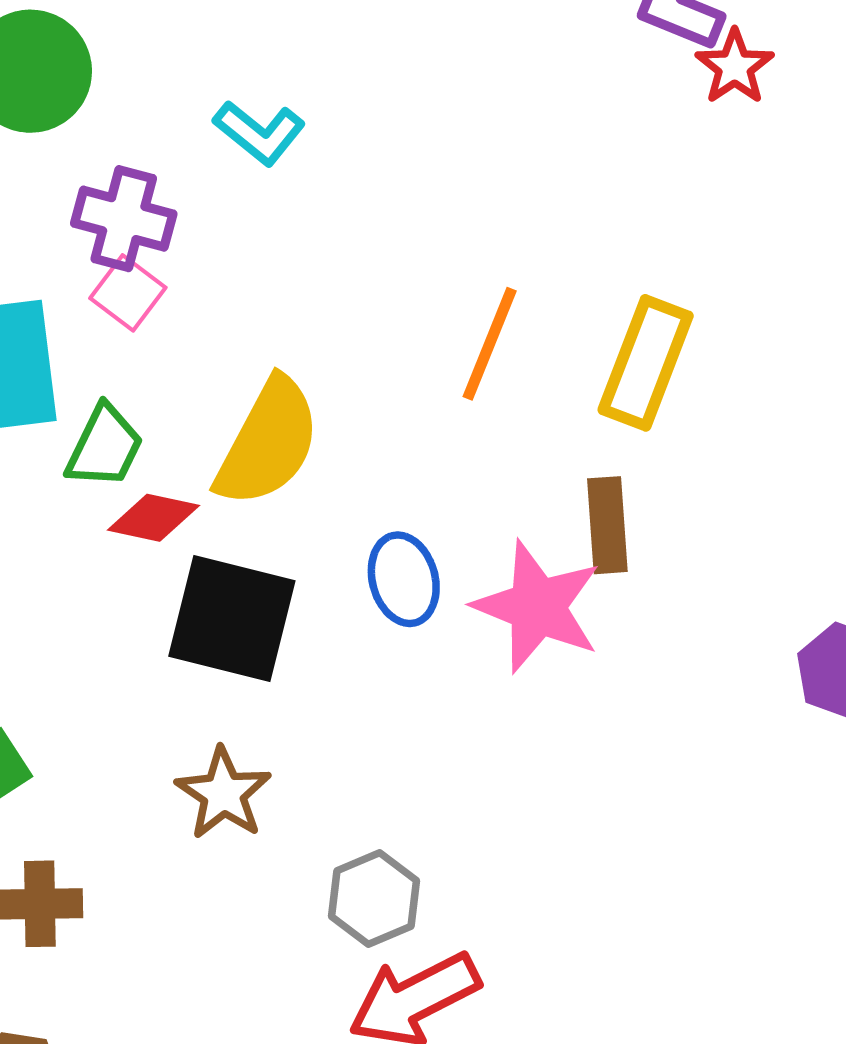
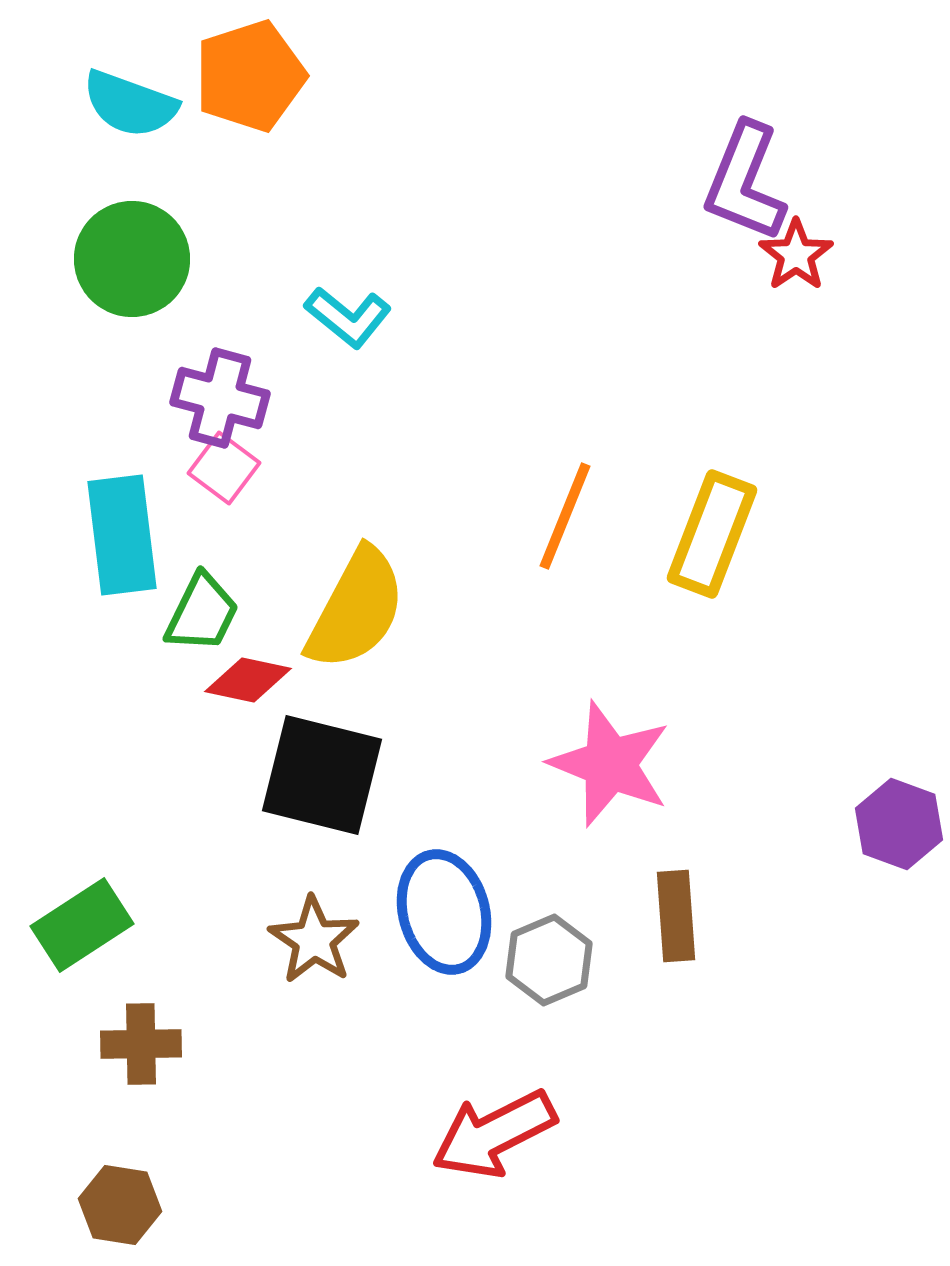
brown rectangle: (607, 525) -> (676, 916), moved
blue ellipse: (404, 579) -> (444, 912), moved, size x1.4
gray hexagon: (374, 899) -> (549, 960), moved

